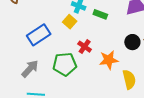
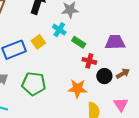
yellow square: (70, 22) -> (38, 42), moved
red cross: (85, 47) -> (89, 61), moved, turned -32

